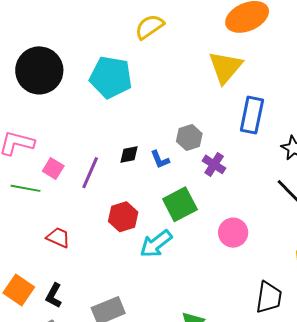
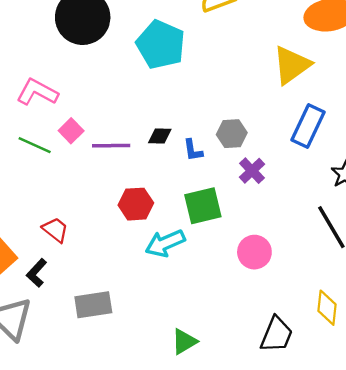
purple line: (90, 173) -> (111, 146), turned 52
red trapezoid: (58, 237) -> (55, 230), moved

